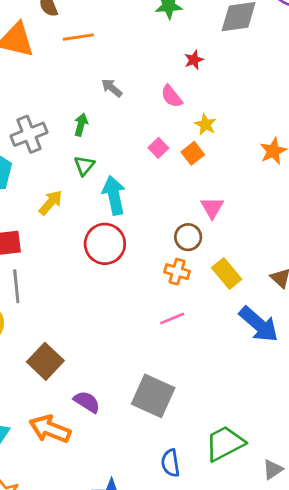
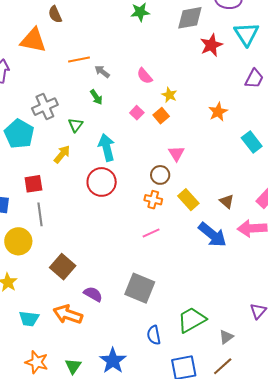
orange line: (78, 37) -> (79, 59), moved
red star: (194, 60) -> (211, 45), moved, size x1.6
green arrow: (81, 125) -> (96, 97), moved, turned 133
green triangle: (84, 166) -> (76, 125), moved

